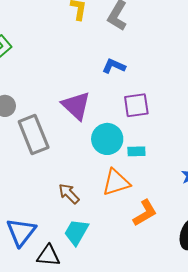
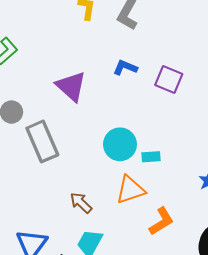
purple square: (136, 105) -> (169, 80), moved, turned 32
purple triangle: (76, 106) -> (71, 86), moved

